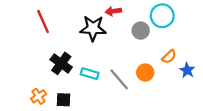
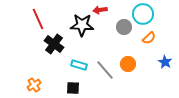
orange semicircle: (169, 57) -> (149, 38), moved
black cross: (61, 63) -> (54, 44), moved
black square: (63, 100) -> (73, 88), moved

